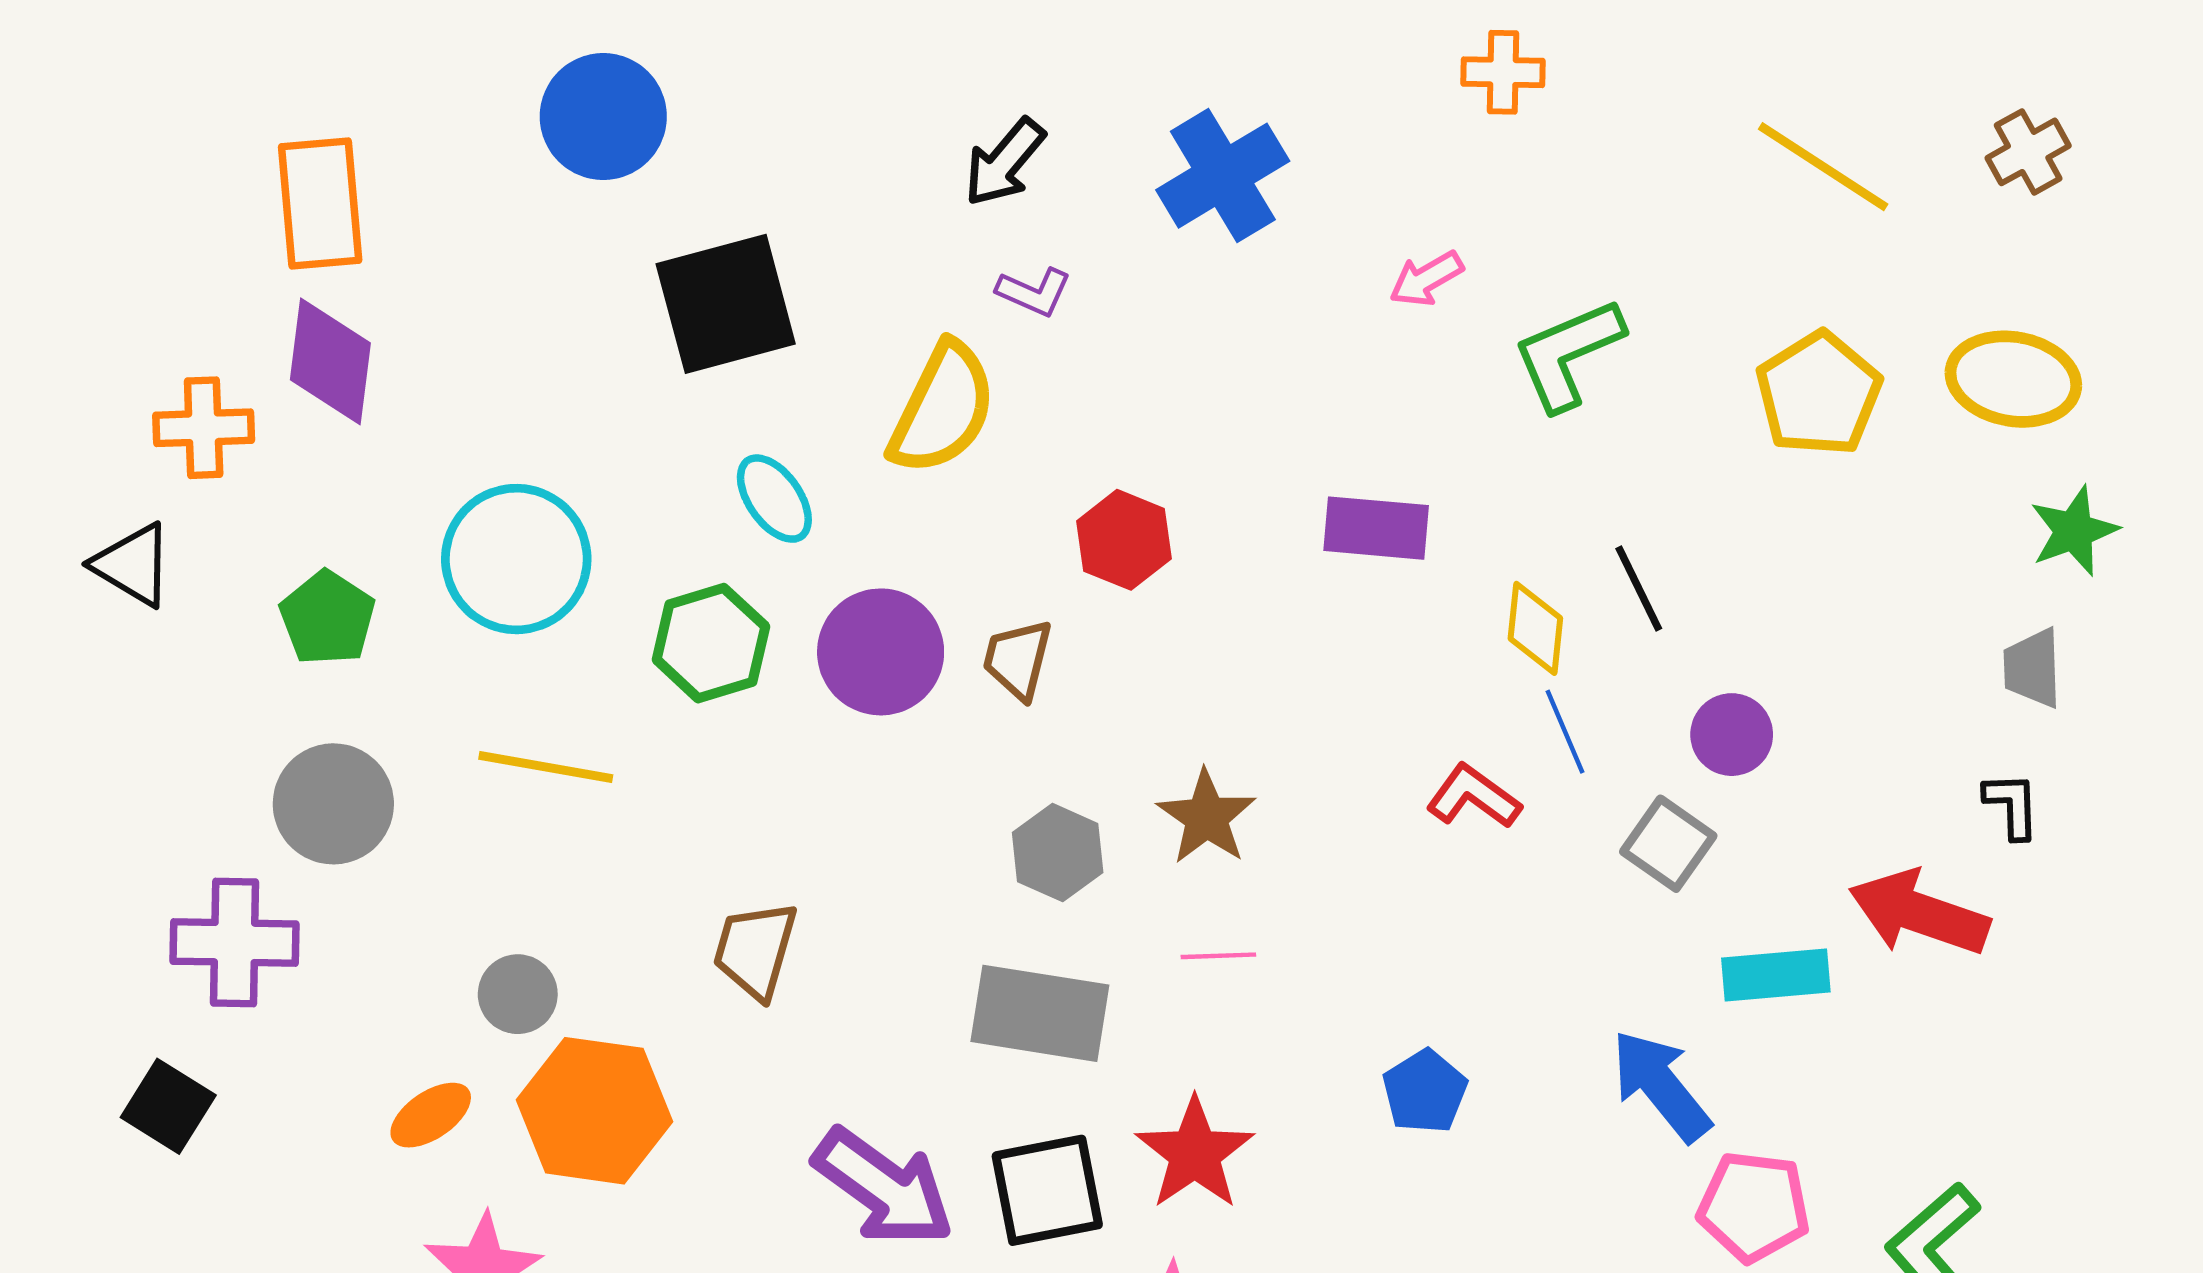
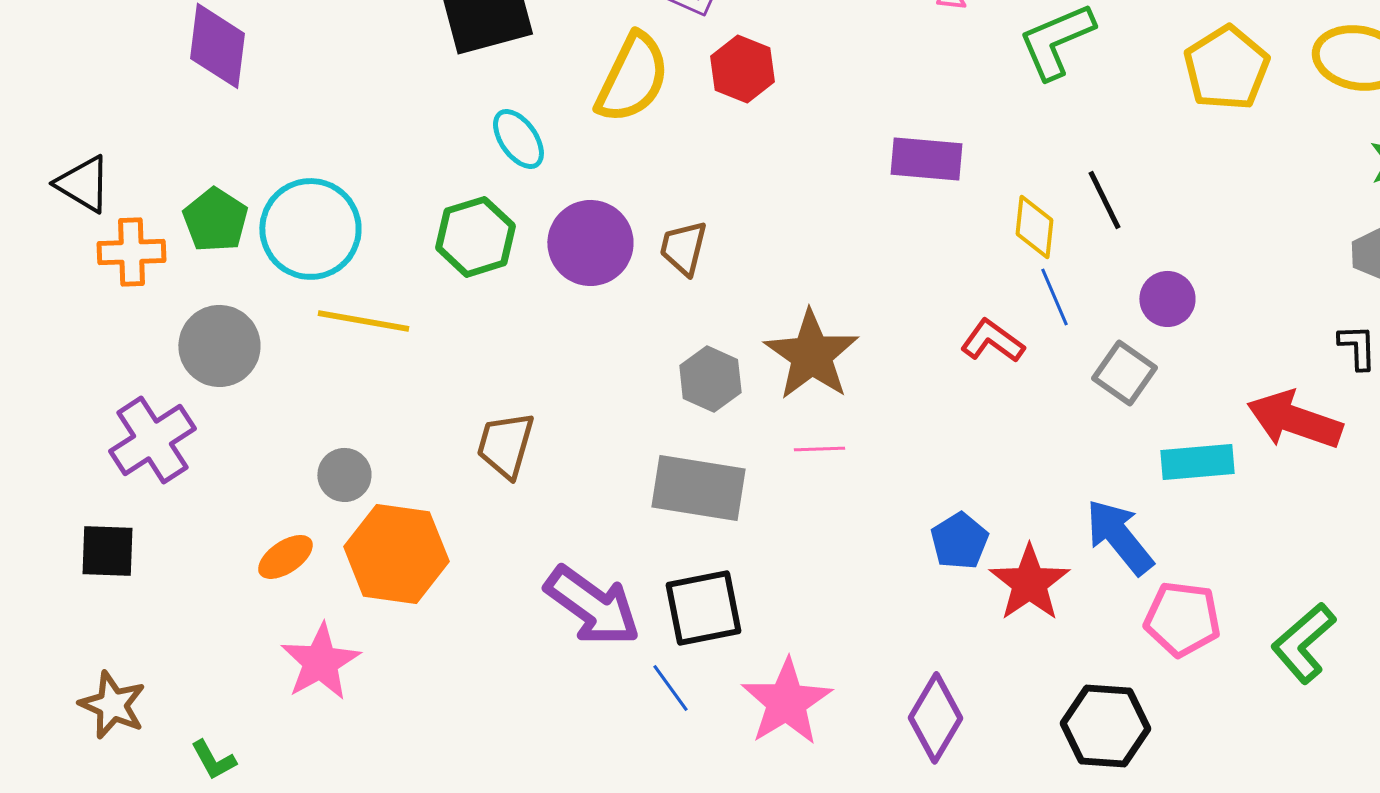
orange cross: (204, 428) -> (131, 252), moved
red hexagon: (1124, 540) -> (742, 69), moved
cyan circle: (516, 559) -> (310, 229), moved
brown star: (1207, 817) -> (811, 355), size x1.4
purple cross: (235, 943) -> (152, 440), turned -34
black square: (168, 1106) -> (107, 551), turned -30
red star: (1195, 1153) -> (1029, 583), moved

